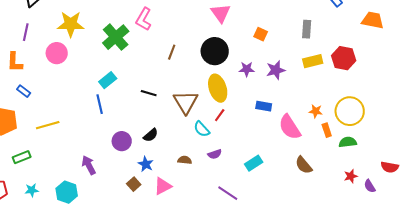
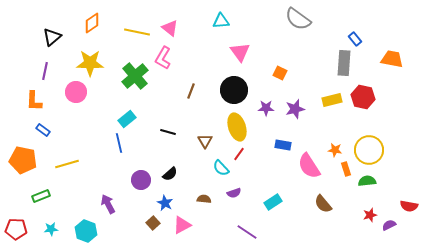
gray rectangle: (307, 29) -> (344, 63), moved, size x1.4
brown triangle: (186, 102) -> (205, 141), size x0.6
purple semicircle: (370, 186) -> (389, 225), turned 96

